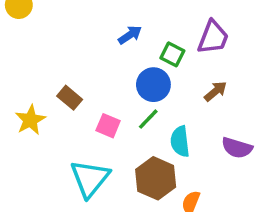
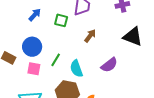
blue circle: (153, 85) -> (32, 47), moved
purple semicircle: (237, 148) -> (109, 65), turned -42

